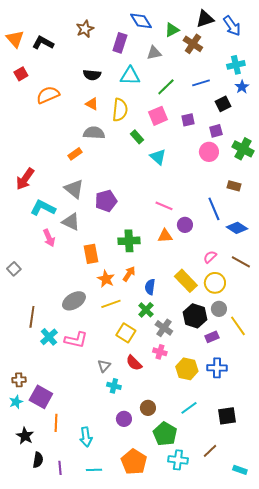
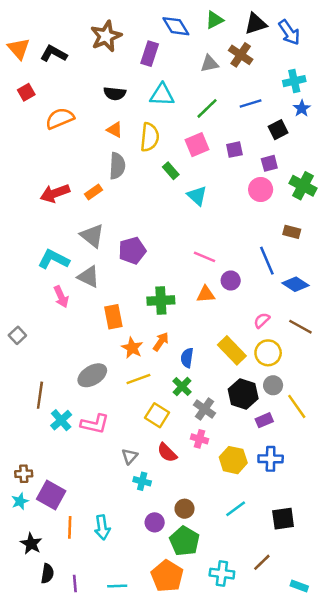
brown star: (85, 29) -> (106, 36), size x1.4
green triangle: (172, 30) -> (214, 20), moved
gray triangle: (154, 53) -> (209, 64), moved
gray semicircle: (94, 133) -> (117, 166), turned 90
red arrow: (25, 179) -> (55, 193), moved, turned 35
green pentagon: (165, 434) -> (185, 541), moved
cyan arrow: (86, 437) -> (102, 527), moved

